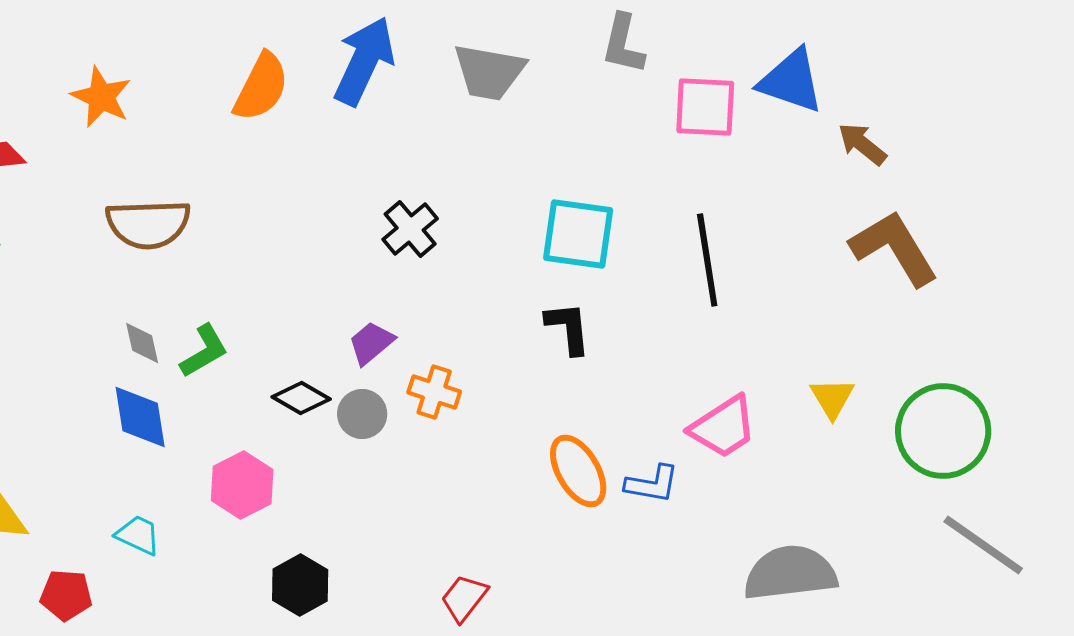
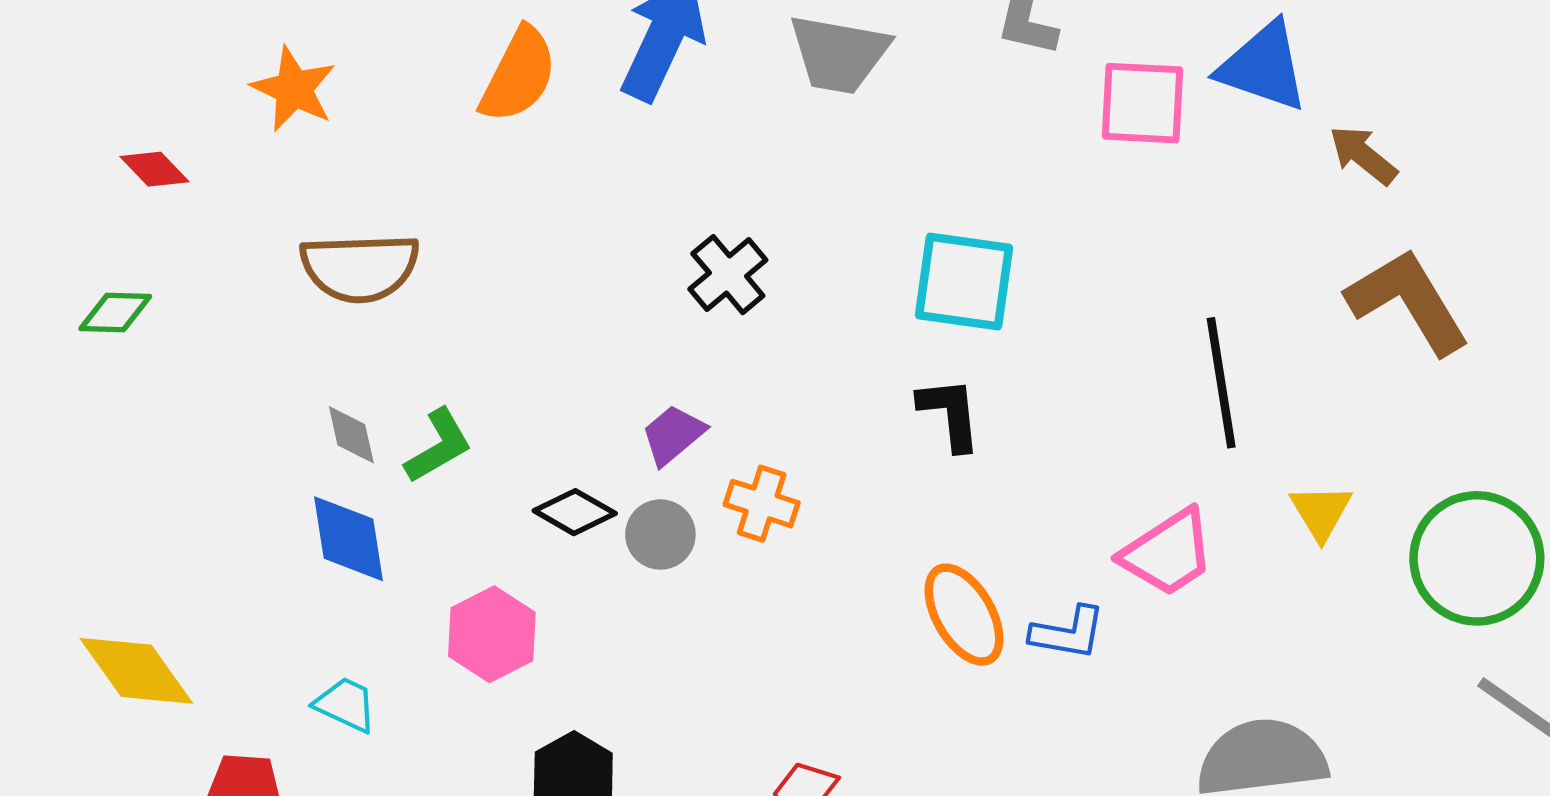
black line: (707, 260) -> (1221, 383), moved

